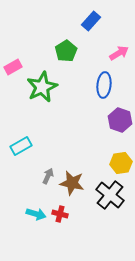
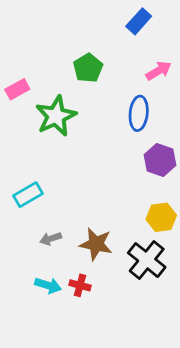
blue rectangle: (91, 21) -> (139, 21), moved
gray arrow: (48, 176) -> (51, 239), moved, turned -133

